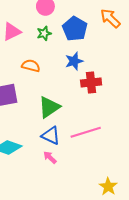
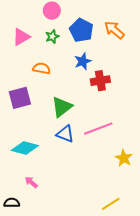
orange arrow: (110, 18) -> (114, 30), moved
pink arrow: (50, 157) -> (31, 182), moved
yellow star: (108, 187) -> (124, 158), moved

